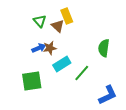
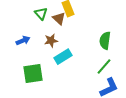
blue arrow: (39, 48) -> (23, 41), moved
green line: (82, 73) -> (104, 67), moved

